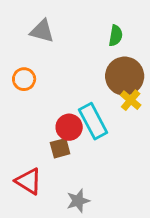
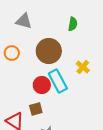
brown circle: (125, 76) -> (49, 51), moved
brown square: (60, 148) -> (36, 109), moved

